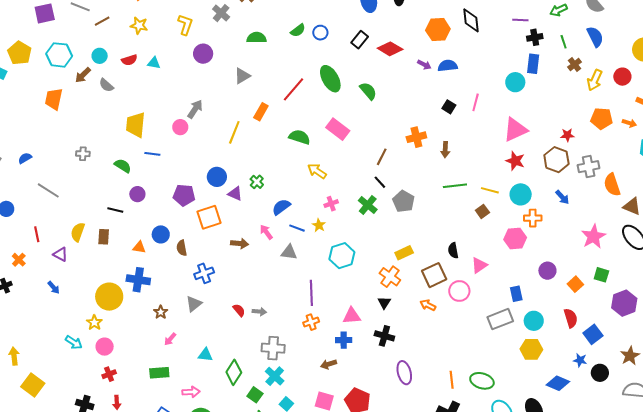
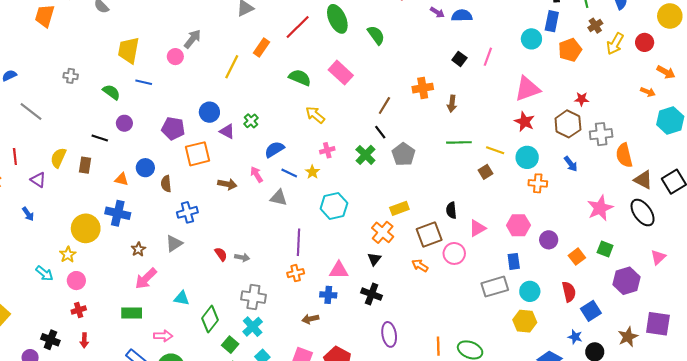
orange pentagon: (602, 119) -> (570, 50), moved, turned -30
pink hexagon: (515, 238) -> (518, 225), moved
pink arrow: (170, 339) -> (146, 279), size x1.6

